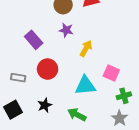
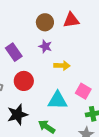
yellow arrow: (86, 48) -> (62, 66), turned 56
black star: (45, 105) -> (17, 115), size x1.5

